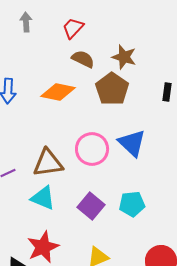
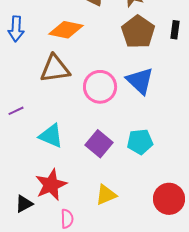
brown pentagon: (112, 89) -> (138, 32), moved
brown triangle: (48, 163) -> (55, 69), moved

